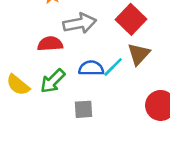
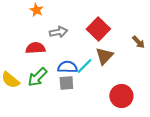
gray arrow: (80, 23) -> (58, 32), size x0.7
gray square: (83, 109) -> (66, 83), moved

